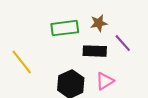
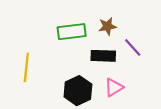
yellow line: (22, 62) -> (26, 67), turned 44

